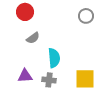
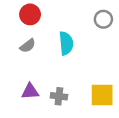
gray semicircle: (33, 38) -> (28, 46), moved
cyan semicircle: (54, 58) -> (66, 43), moved

